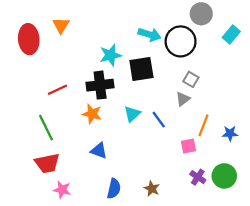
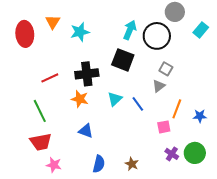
cyan arrow: (149, 34) -> (130, 30), turned -84
cyan star: (110, 55) -> (80, 32), moved
black square: (141, 69) -> (123, 60), turned 30

